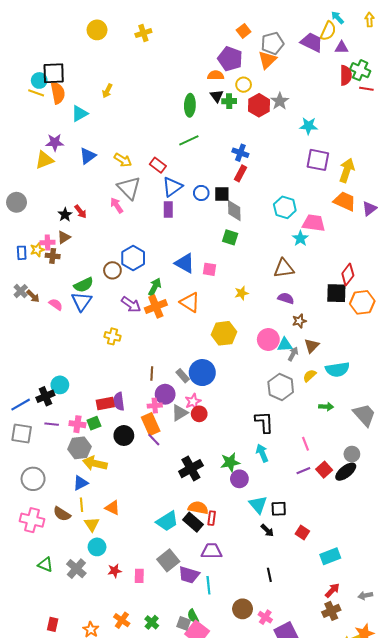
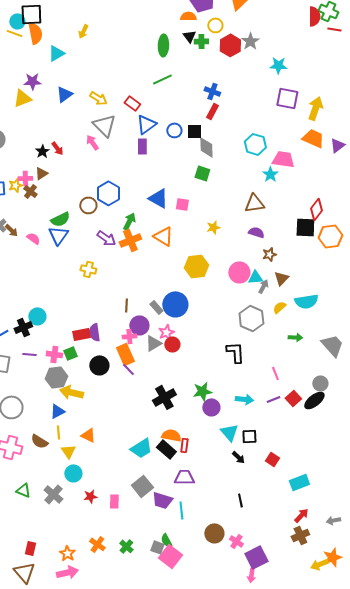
brown cross: (53, 256) -> (30, 191), turned 32
cyan arrow: (262, 453) -> (244, 399), moved, turned 120

